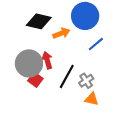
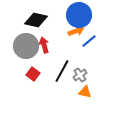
orange arrow: (61, 33) -> (76, 31), moved
red arrow: (47, 60) -> (44, 45), moved
gray circle: (29, 63) -> (26, 46), moved

